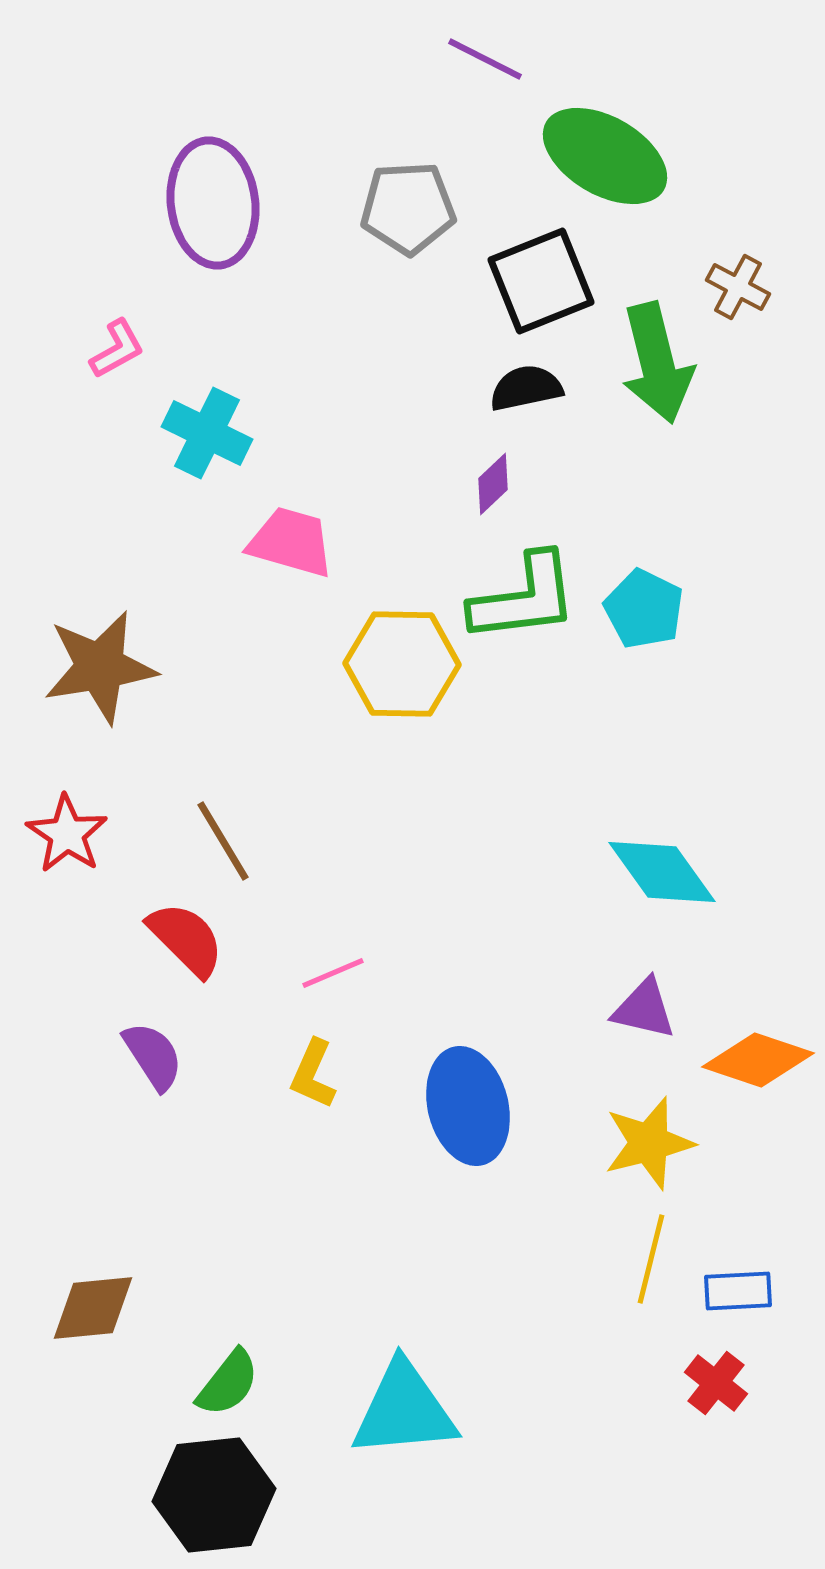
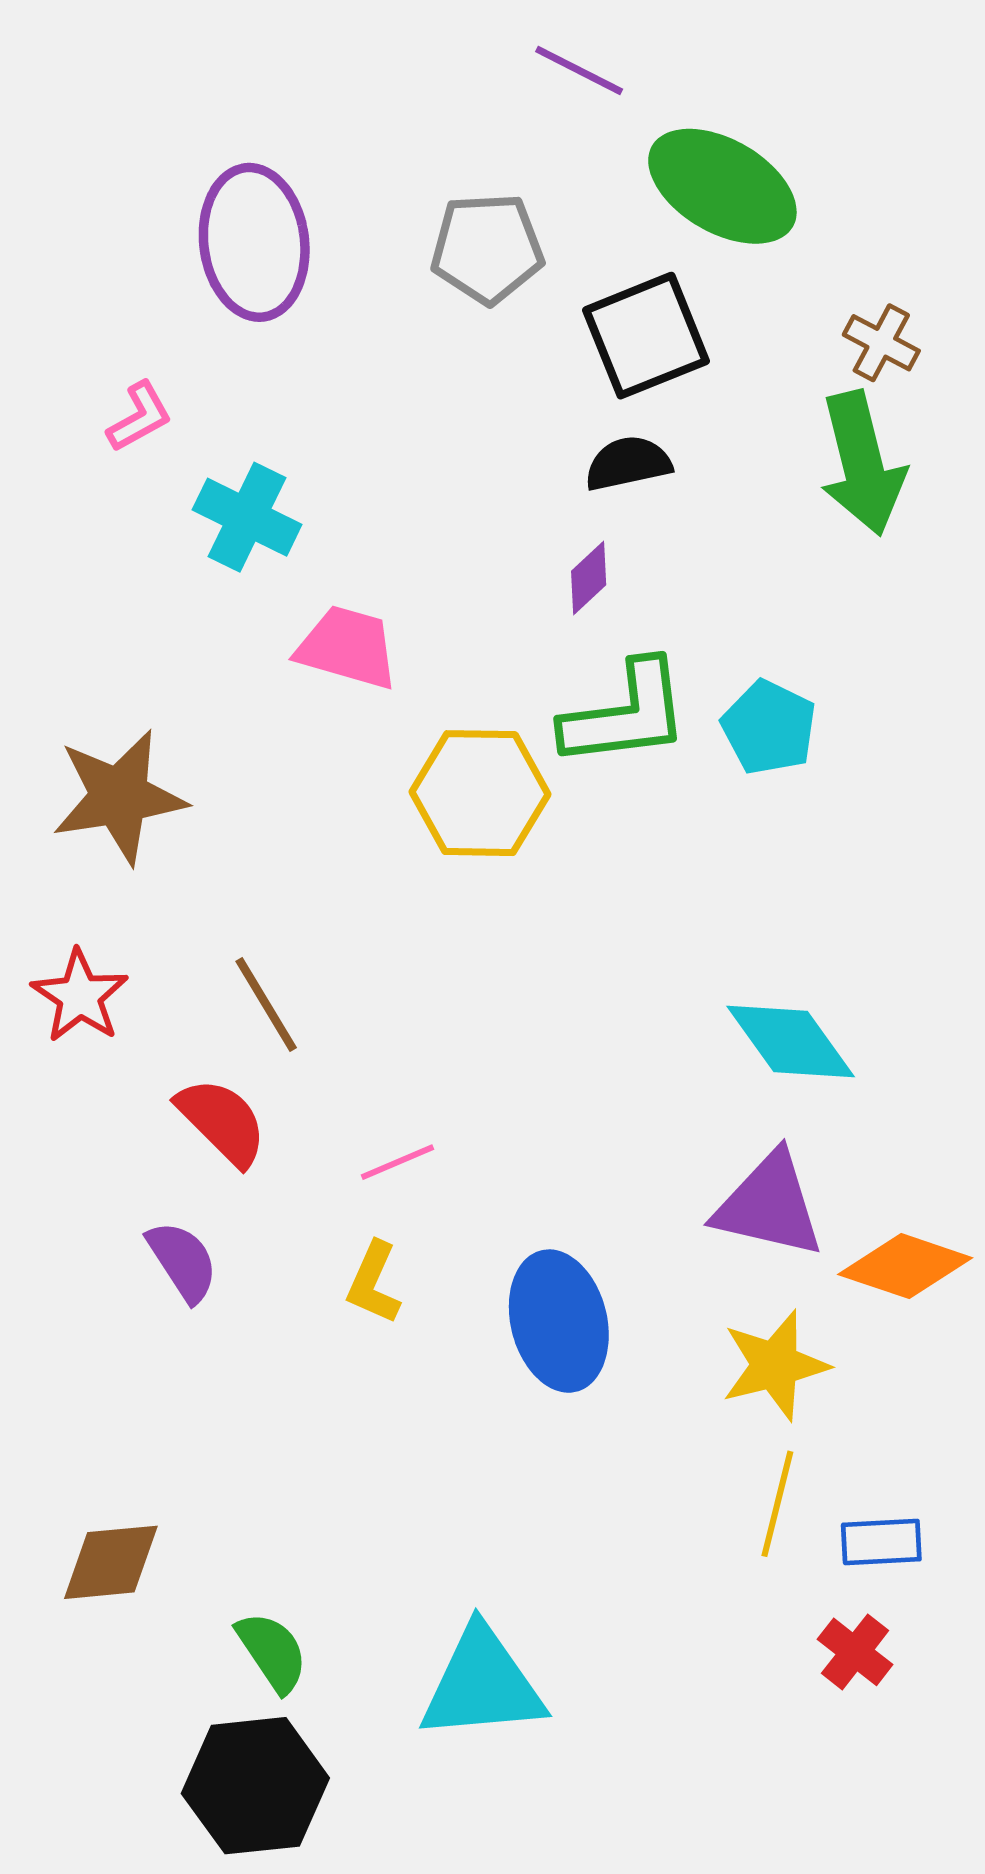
green arrow: (657, 363) -> (862, 463), moved
purple triangle: (644, 1009) -> (769, 1205), size x1.5
green semicircle: (228, 1383) -> (272, 1652), turned -72

